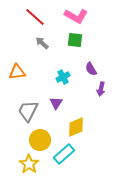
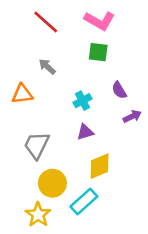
gray arrow: (42, 43) -> (47, 67), moved
purple arrow: (101, 89) -> (132, 116), turned -128
purple triangle: (56, 103) -> (85, 132), moved, turned 40

